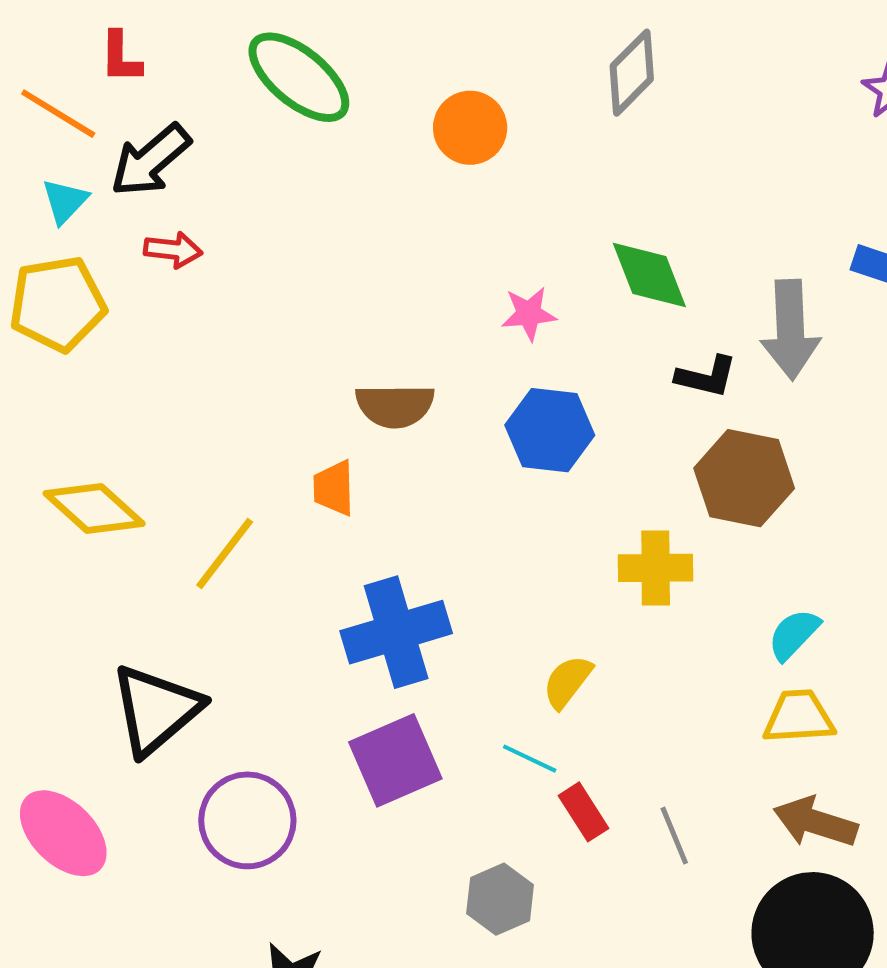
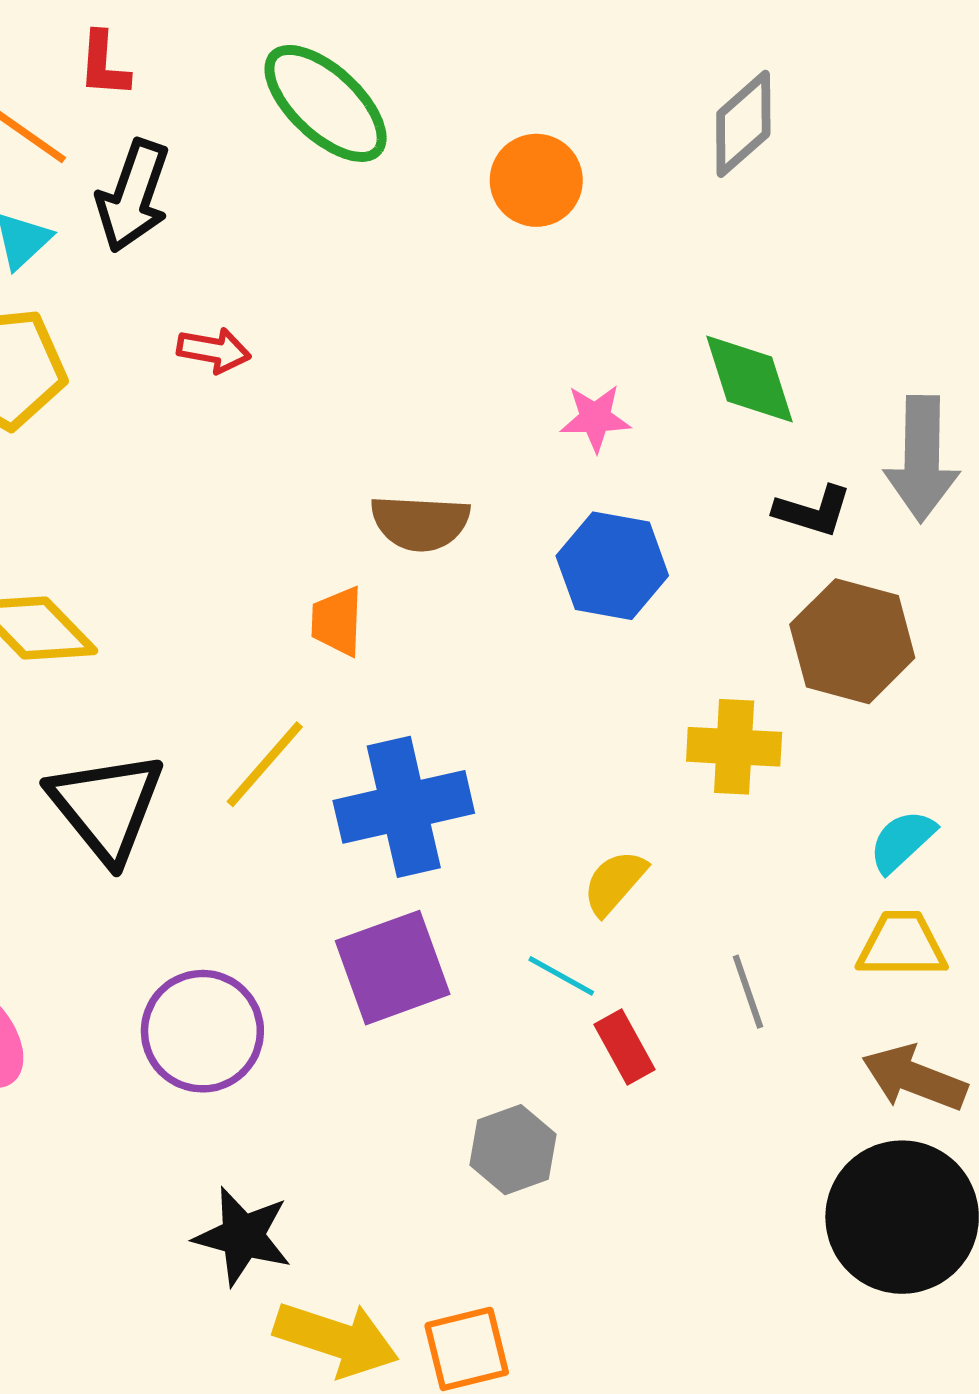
black arrow: (150, 160) -> (133, 196), turned -34
red arrow: (173, 250) -> (214, 350), moved
yellow line: (225, 554) -> (265, 764), moved
black triangle: (156, 710) -> (106, 807), moved, turned -32
gray line: (674, 836) -> (748, 992), moved

